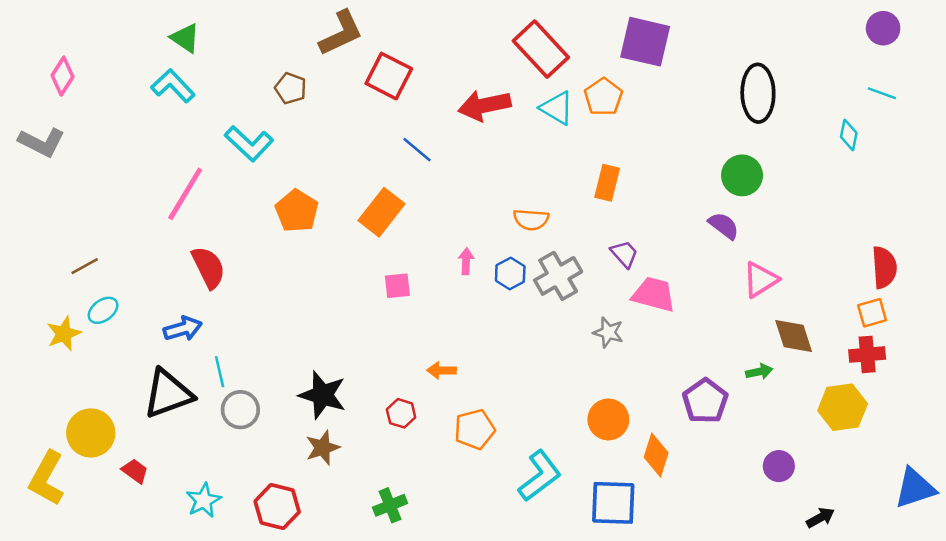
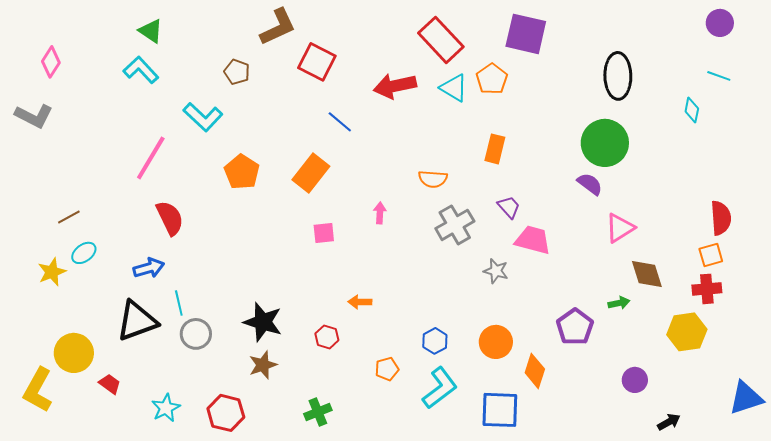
green circle: (742, 175) -> (605, 143), size x1.4
blue hexagon: (510, 274) -> (435, 341), moved
orange pentagon: (475, 429) -> (387, 369), moved, size x0.7

